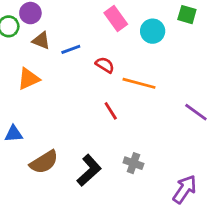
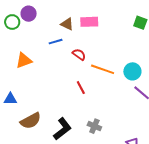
pink rectangle: (116, 18) -> (89, 22), turned -60
cyan circle: (153, 31) -> (132, 71), moved
brown triangle: (41, 41) -> (67, 24), moved

